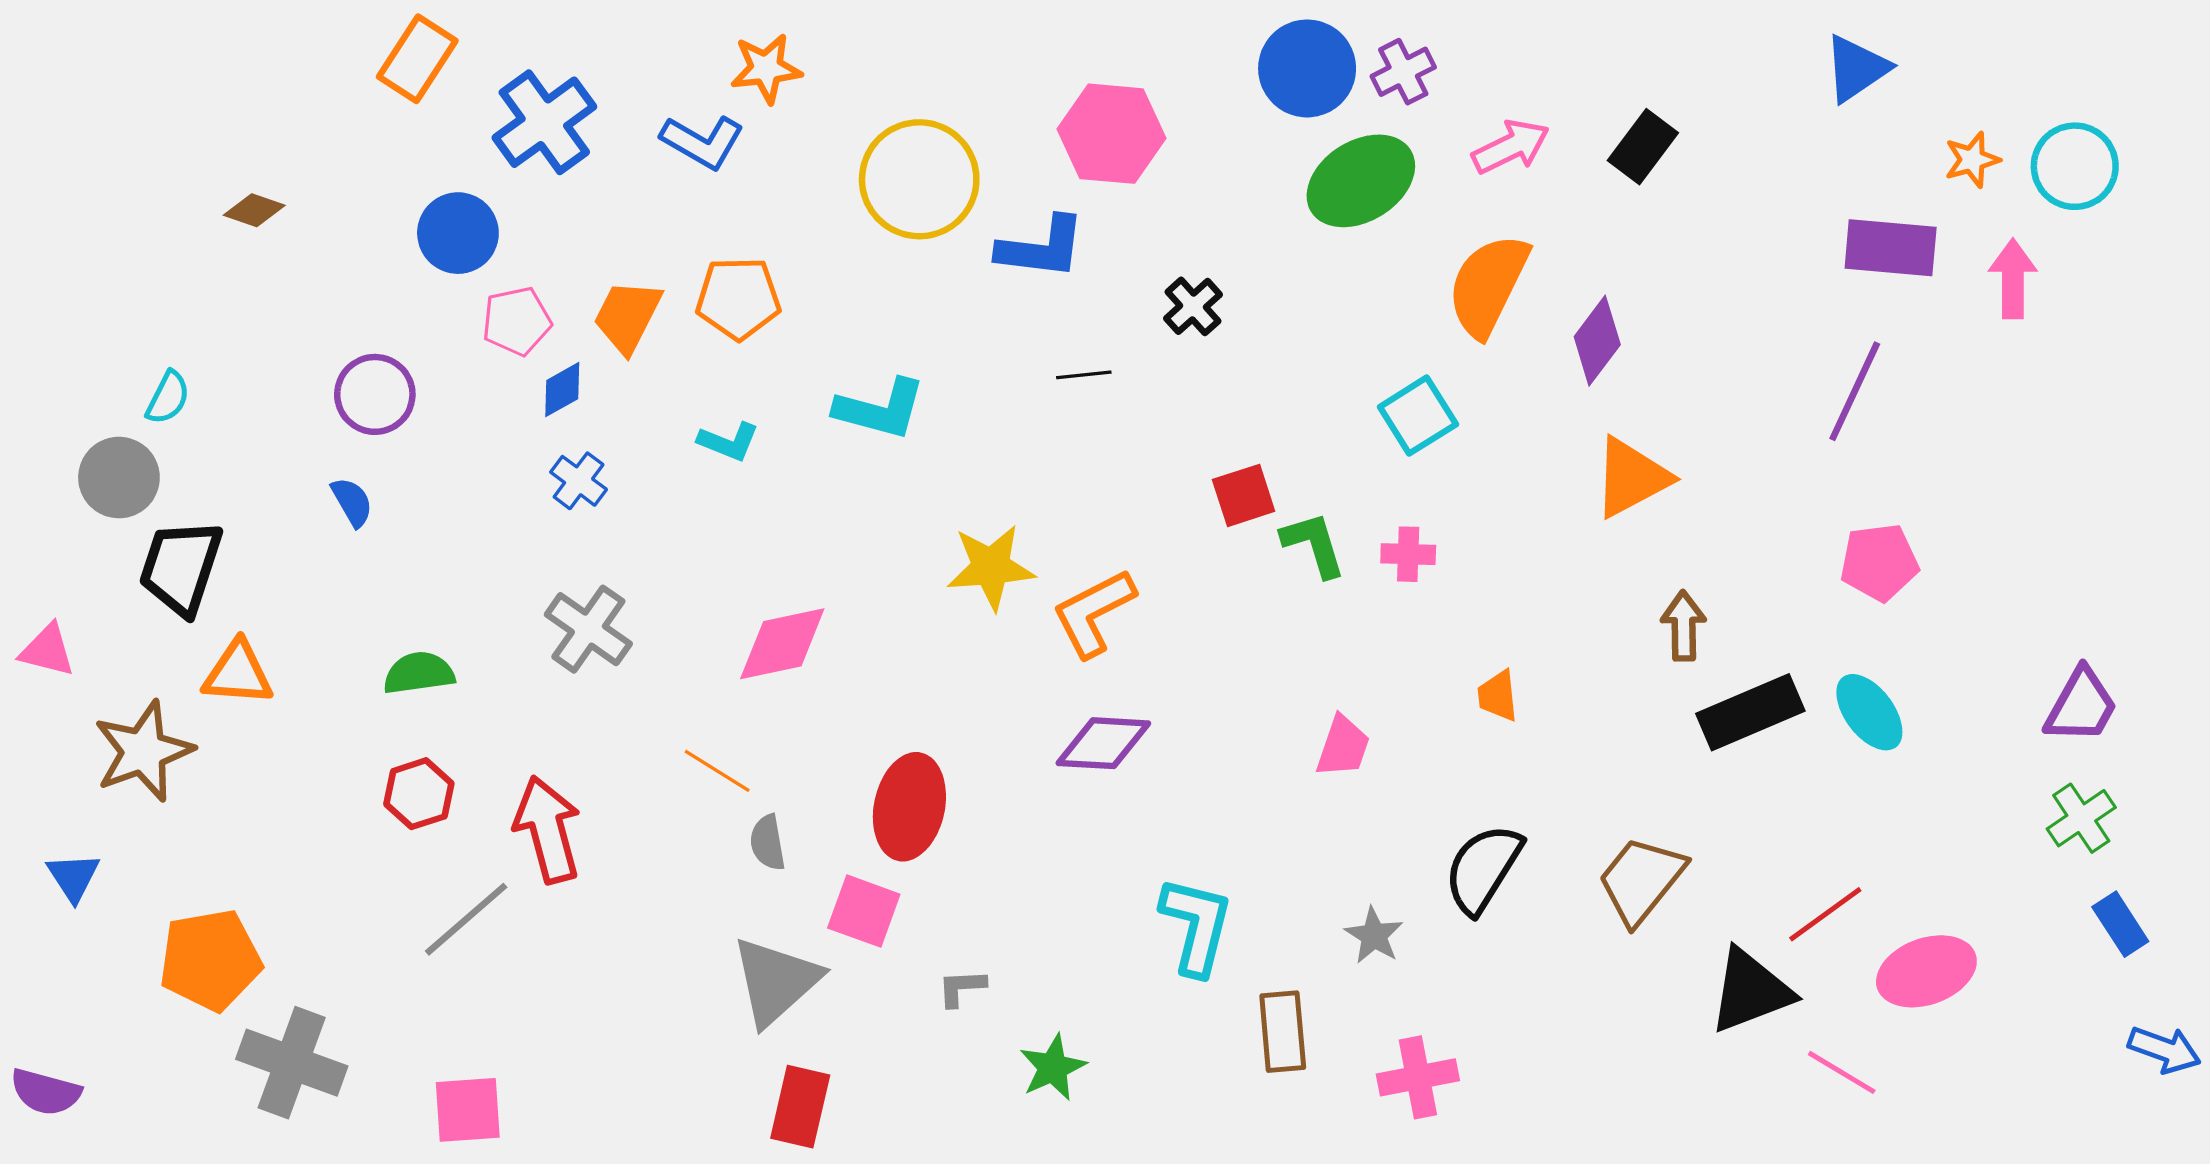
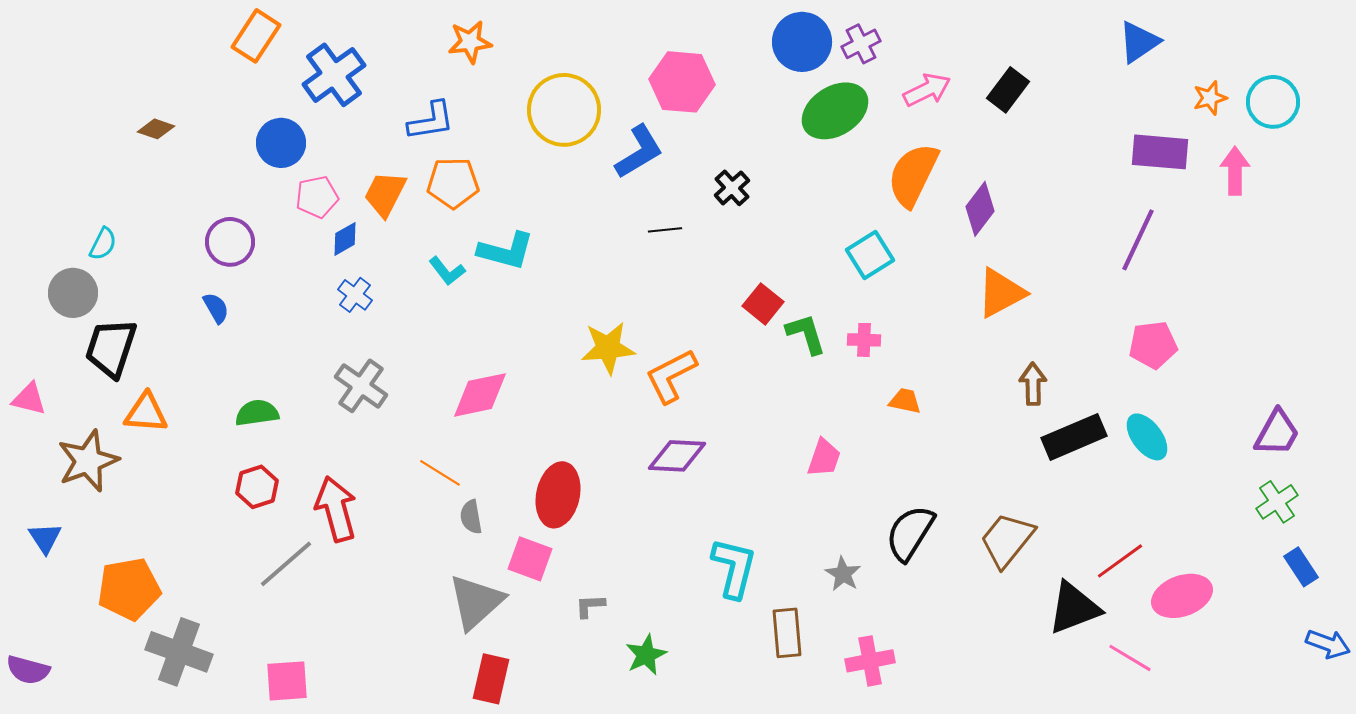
blue L-shape: (702, 142) -> (431, 121), moved, turned -39
blue L-shape: (1041, 248) -> (639, 152), turned -38
cyan L-shape: (880, 409) -> (506, 251), moved
cyan L-shape: (729, 442) -> (447, 271), turned 30
red square: (1244, 495) -> (763, 304), turned -33
orange trapezoid: (1498, 696) -> (905, 401), moved, turned 108

